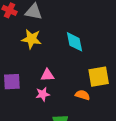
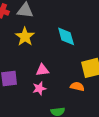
yellow star: (31, 39) -> (25, 37), turned 30

